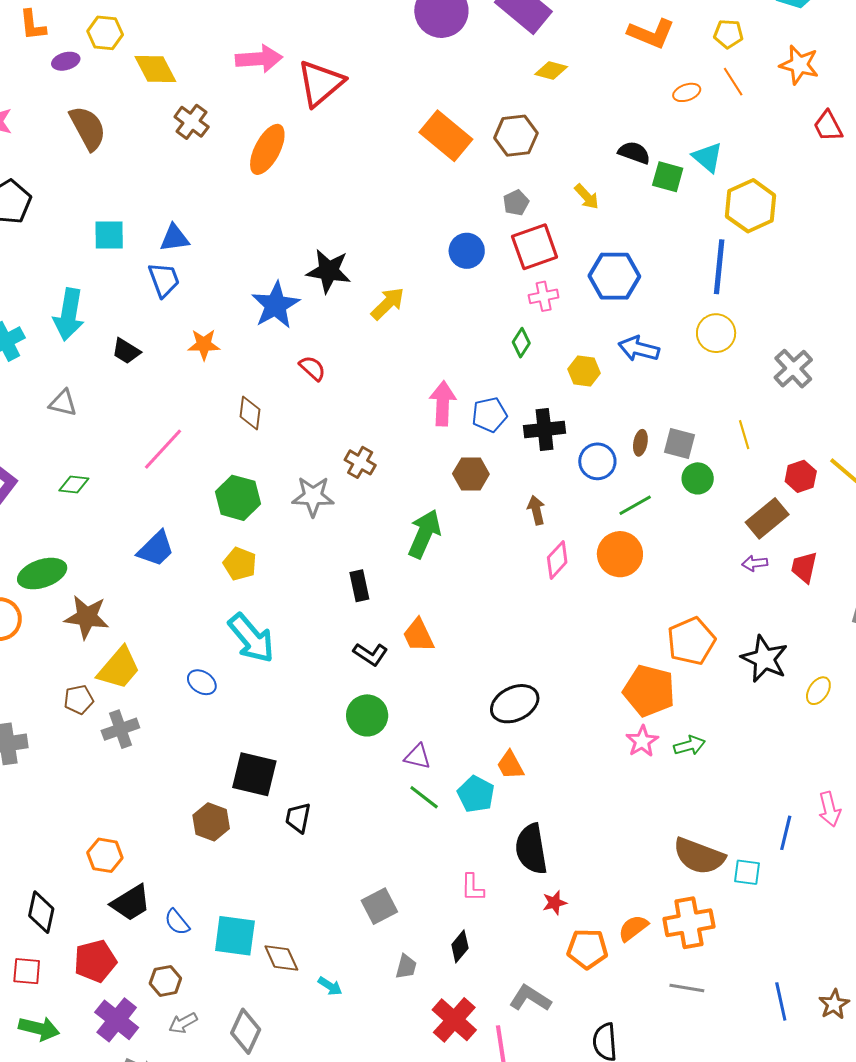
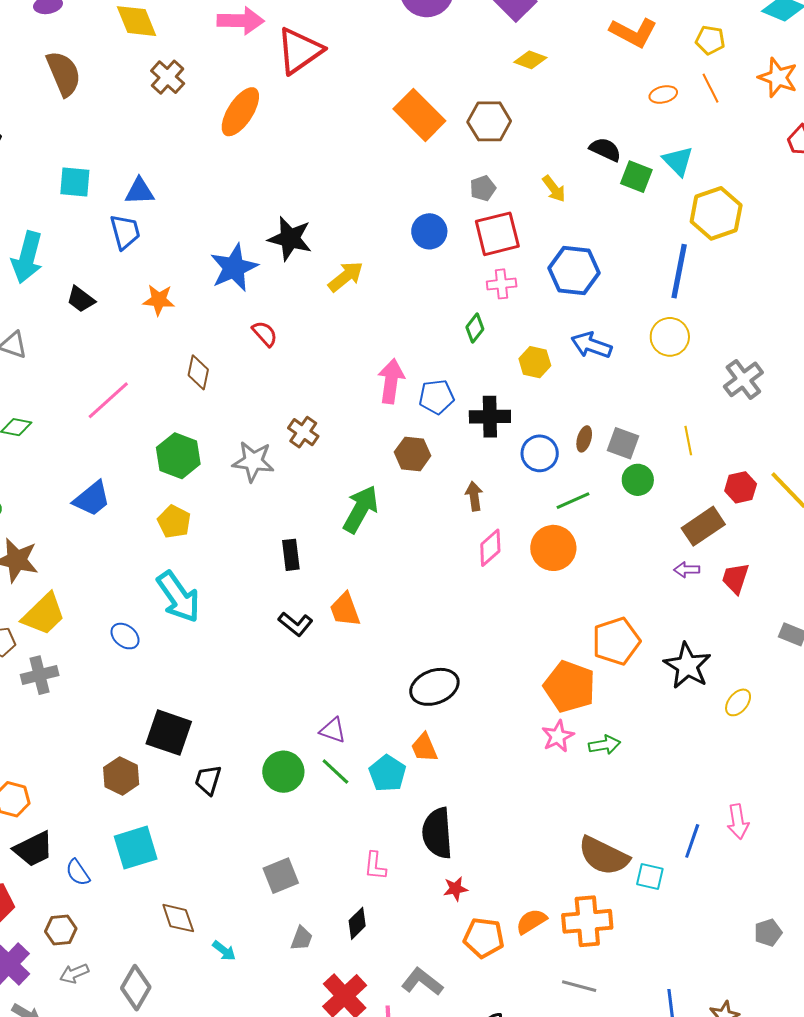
green circle: (367, 715) -> (283, 772), moved
cyan square: (235, 936) -> (136, 848), moved, turned -30

